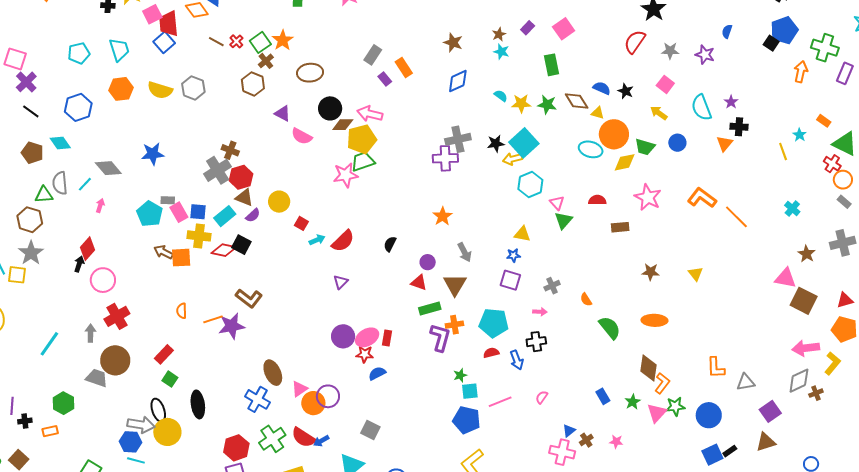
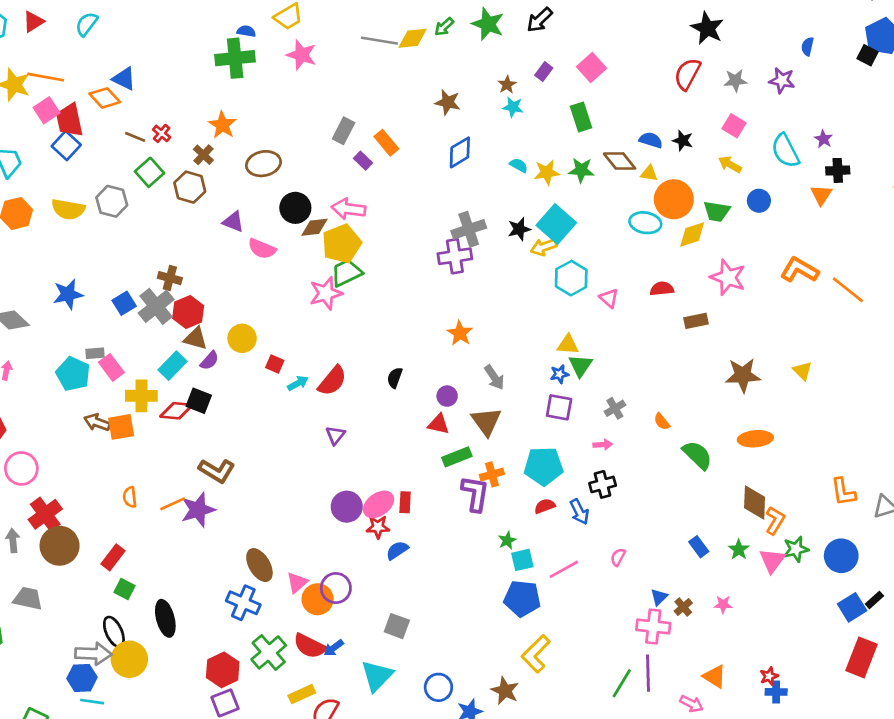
green square: (260, 42) -> (149, 172), moved
blue square: (198, 212) -> (124, 303), moved, turned -30
green triangle: (564, 220) -> (580, 365), moved
brown star: (651, 272) -> (743, 375), size x1.5
brown circle: (115, 360) -> (60, 546), moved

